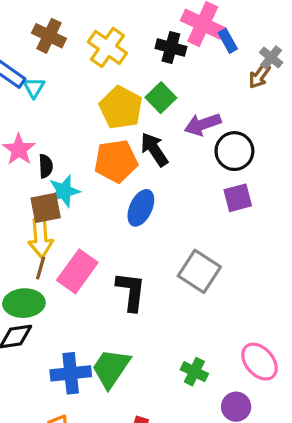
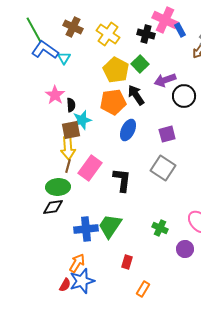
purple square: (238, 198) -> (167, 134), moved

